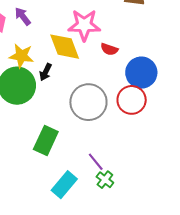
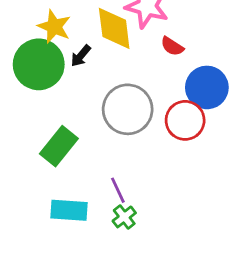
cyan rectangle: (64, 185) -> (69, 210), turned 40

